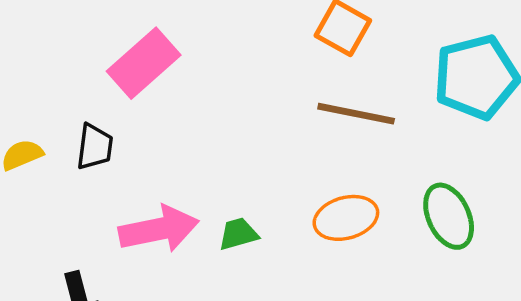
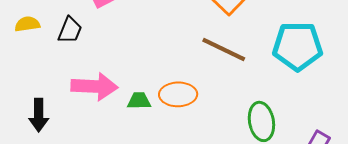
orange ellipse: (346, 218) -> (178, 94), moved

